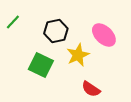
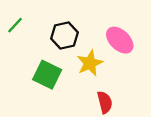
red semicircle: (91, 89) -> (105, 102), turned -138

